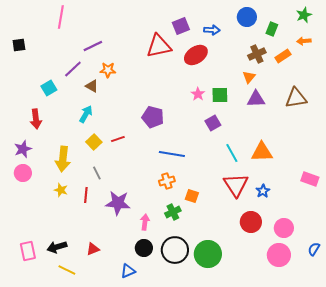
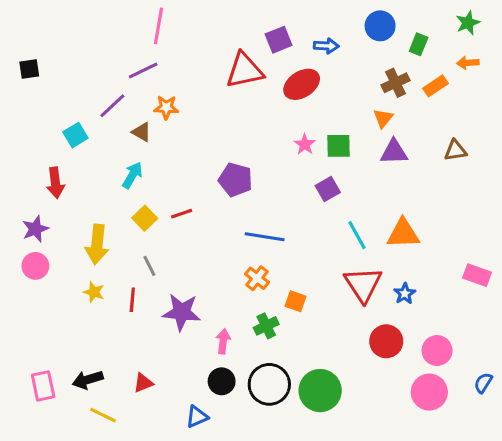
pink line: (61, 17) -> (159, 26), moved
brown triangle: (296, 98) -> (455, 150), size x0.7
orange cross: (167, 181) -> (257, 278), turned -35

